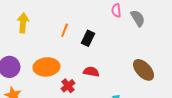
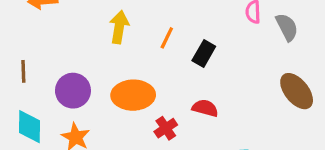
yellow arrow: (23, 23) -> (119, 27), moved
brown ellipse: (144, 70) -> (297, 91), moved

